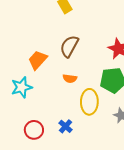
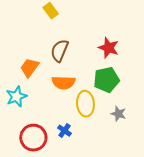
orange semicircle: (70, 79) -> (63, 83), size x1.6
red circle: (34, 130) -> (33, 138), size x1.4

